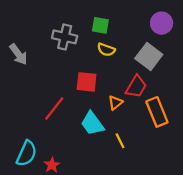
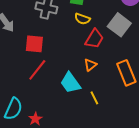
red square: (87, 82) -> (34, 44), moved
red trapezoid: (136, 87) -> (94, 39), moved

